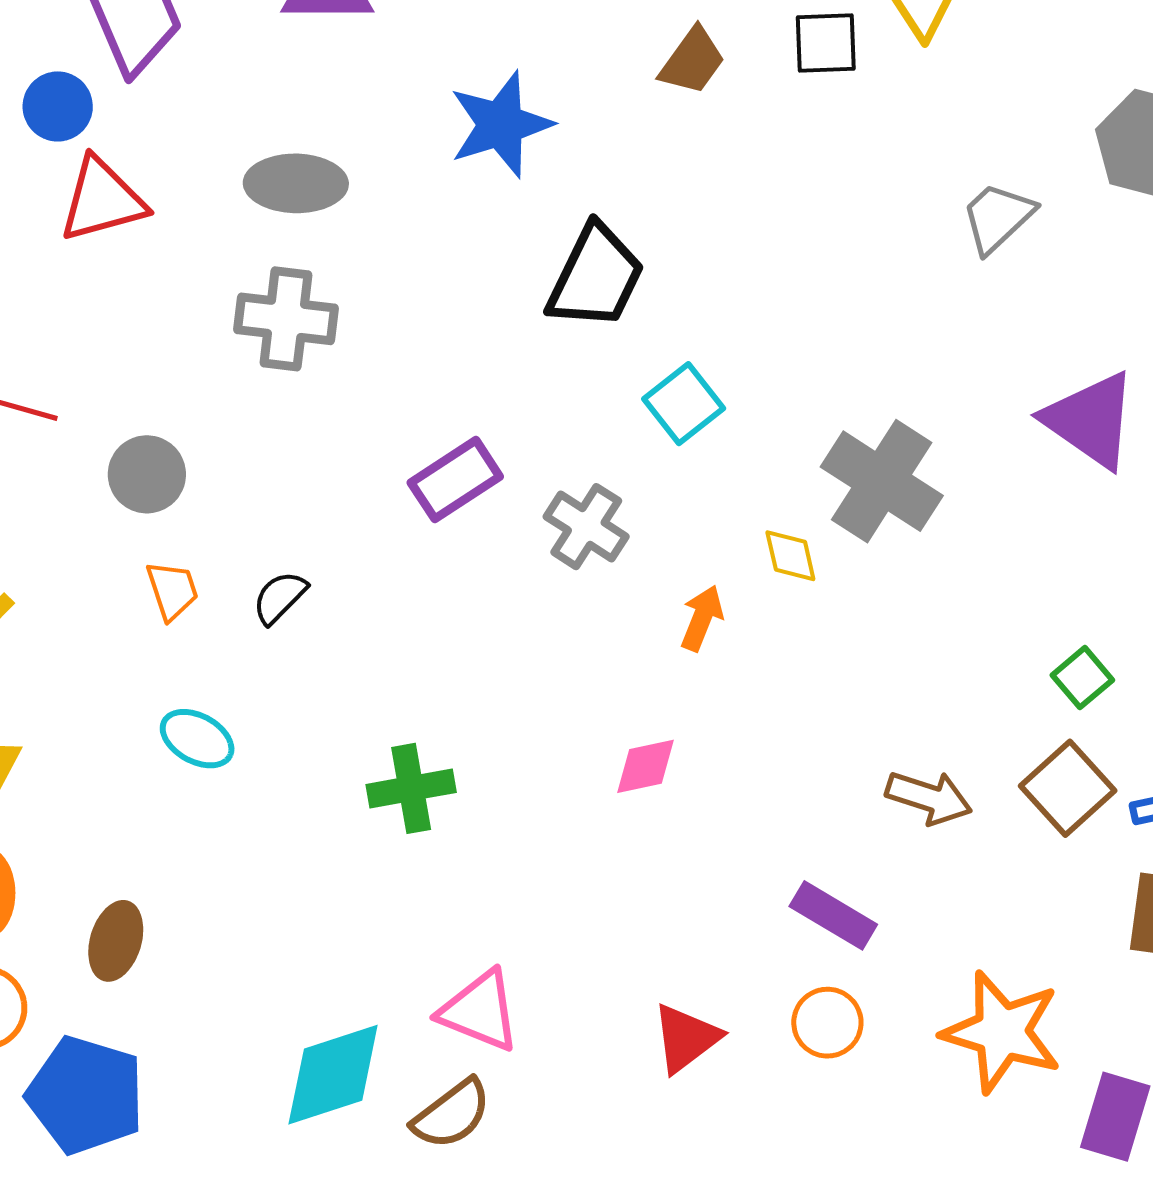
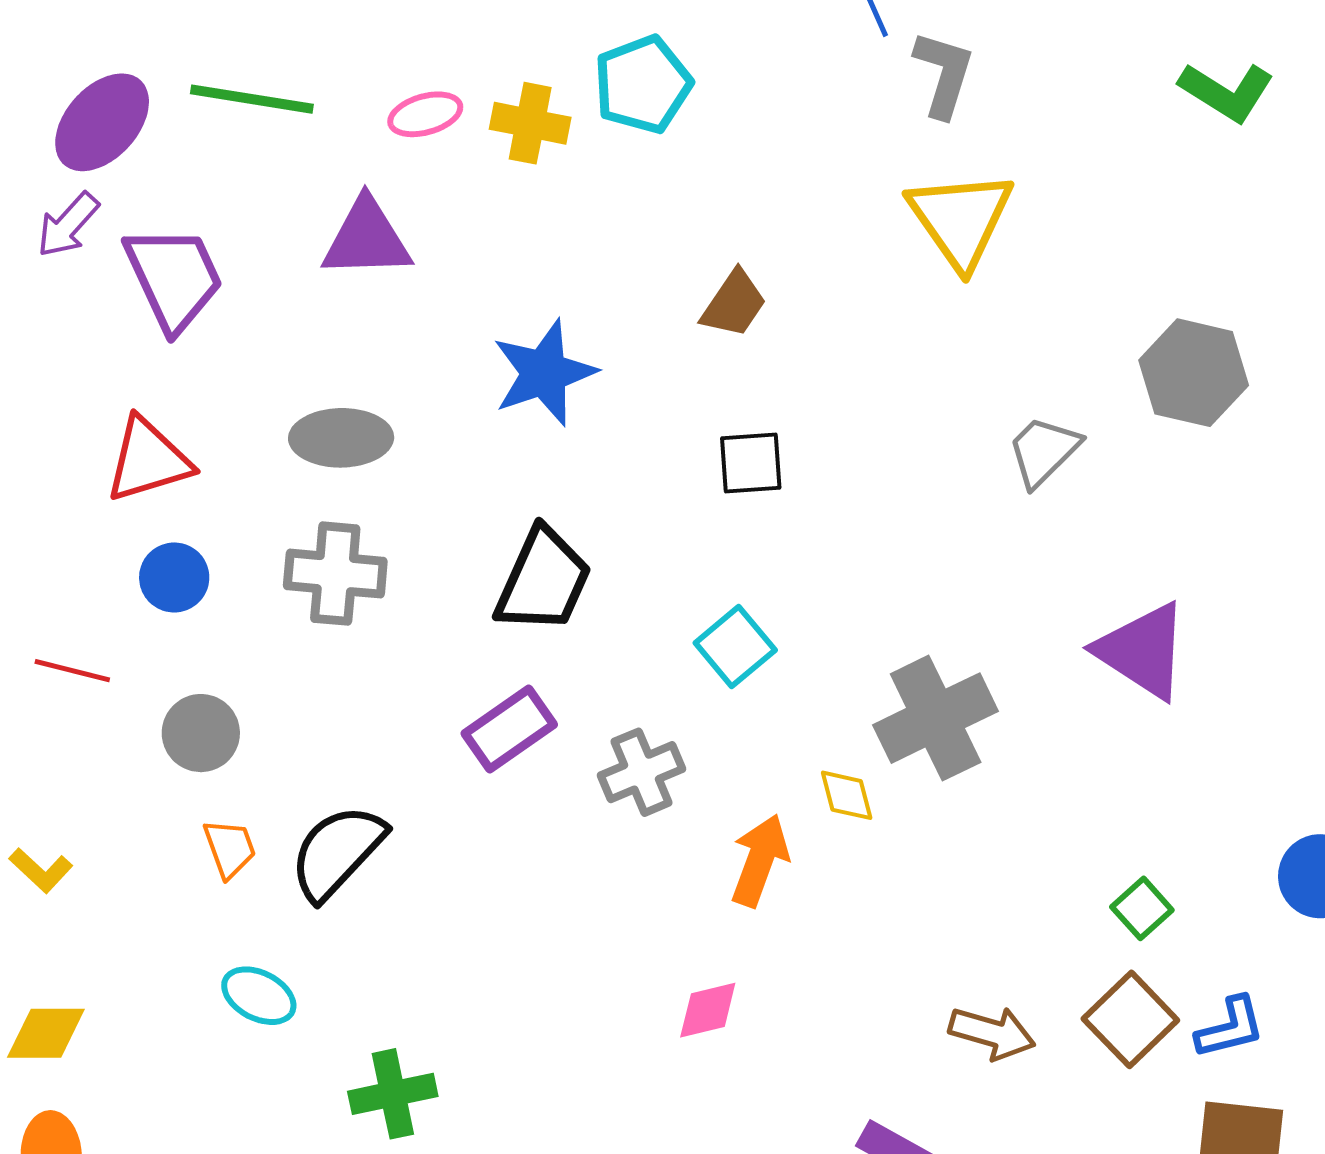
black square: (826, 43) -> (751, 463), moved
blue circle: (58, 106) -> (174, 577), moved
black trapezoid: (596, 277) -> (543, 580), moved
gray cross: (882, 481) -> (936, 718), turned 33
gray cross: (586, 527) -> (642, 772), turned 36
black semicircle: (280, 597) -> (337, 852), size x1.8
orange arrow: (702, 618) -> (760, 860), size x1.4
green cross: (411, 788) -> (393, 1094), moved

